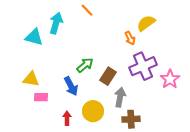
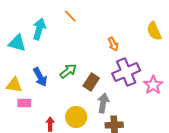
yellow semicircle: (146, 23) -> (154, 31), moved, turned -78
blue arrow: (71, 86) -> (40, 77), moved

